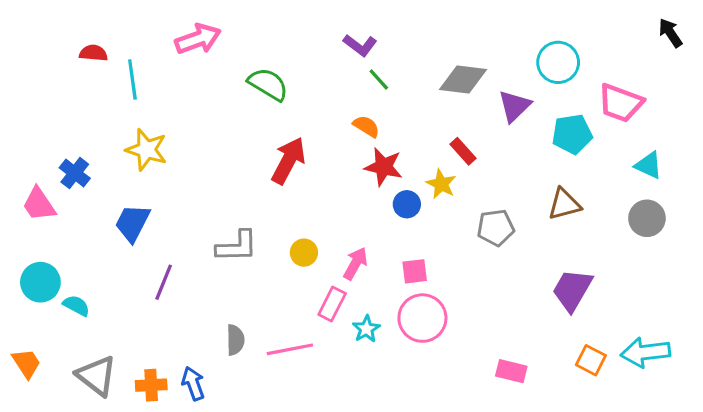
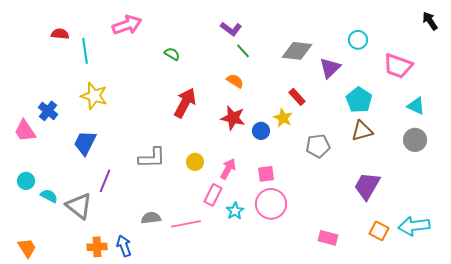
cyan circle: (558, 62) -> (358, 40), size x0.7
green semicircle: (268, 84) -> (172, 54), size x0.6
cyan pentagon: (572, 134) -> (359, 100), moved, turned -30
red star: (383, 167) -> (233, 118), moved
cyan circle: (40, 282) -> (26, 181), size x0.7
gray semicircle: (235, 340) -> (151, 218), turned -96
orange trapezoid: (26, 363) -> (27, 248), moved
gray triangle: (97, 376) -> (79, 206), moved

